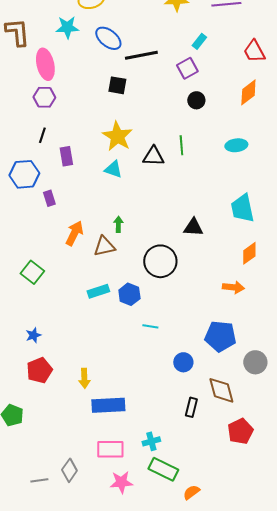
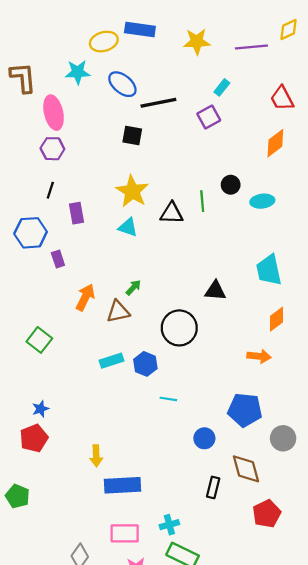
black circle: (196, 100) -> (231, 185), moved
green arrow: (118, 224) -> (133, 287), turned 42
red pentagon: (39, 370) -> (34, 438), moved

